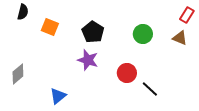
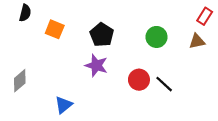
brown triangle: (180, 38) -> (197, 41), turned -35
black line: (150, 89) -> (164, 84), moved

